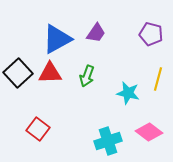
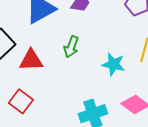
red triangle: (50, 73) -> (31, 60), moved

